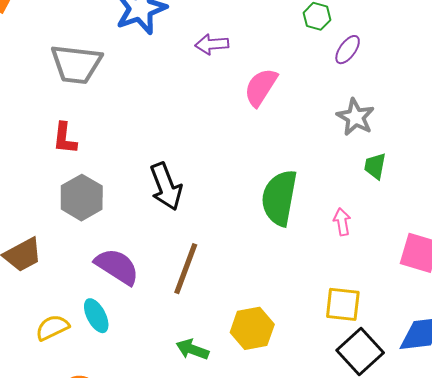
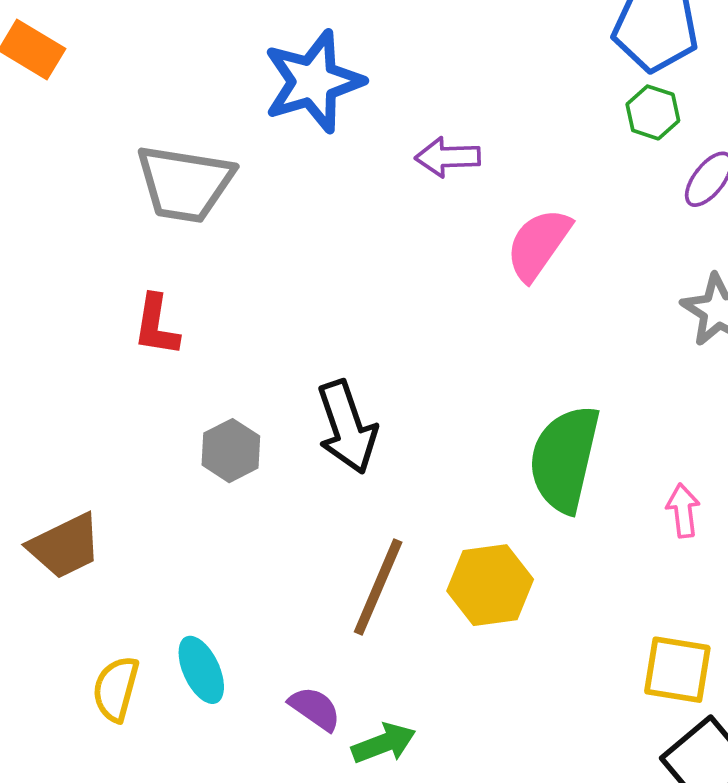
gray hexagon: (82, 198) -> (231, 451), moved, size x0.7
purple semicircle: (117, 267) -> (315, 709), moved, size x0.6
yellow semicircle: (52, 327) -> (116, 689), turned -52
yellow hexagon: (252, 328) -> (490, 585), moved
green arrow: (192, 349) -> (384, 743), turned 136

